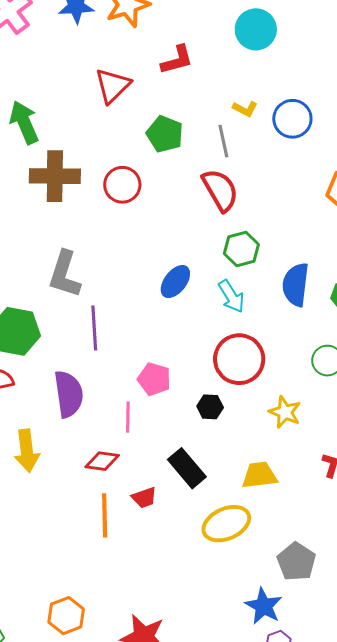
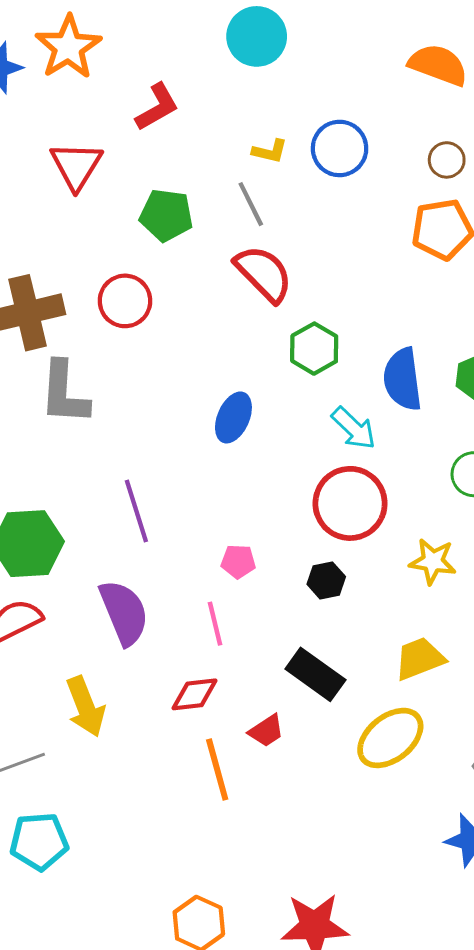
gray L-shape: (65, 274) -> (64, 393), moved
cyan arrow: (231, 296) -> (354, 428), moved
pink pentagon: (154, 379) -> (238, 561), size x0.7

